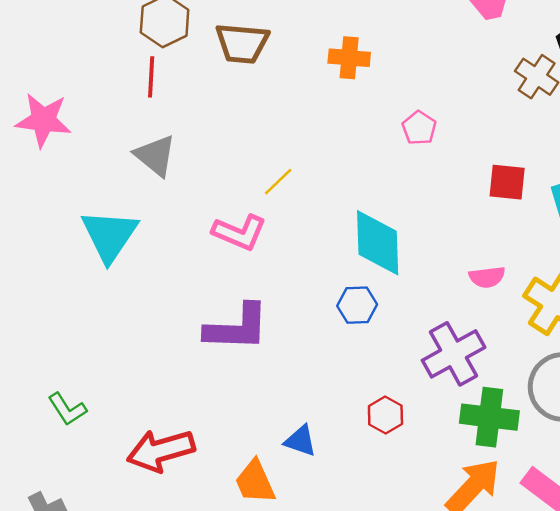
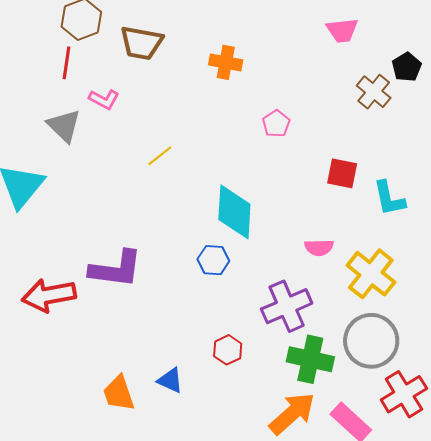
pink L-shape: (239, 232) -> (104, 99), moved, size x0.7
blue triangle: (300, 441) -> (170, 380), moved
red arrow: (161, 451) -> (49, 295), moved

